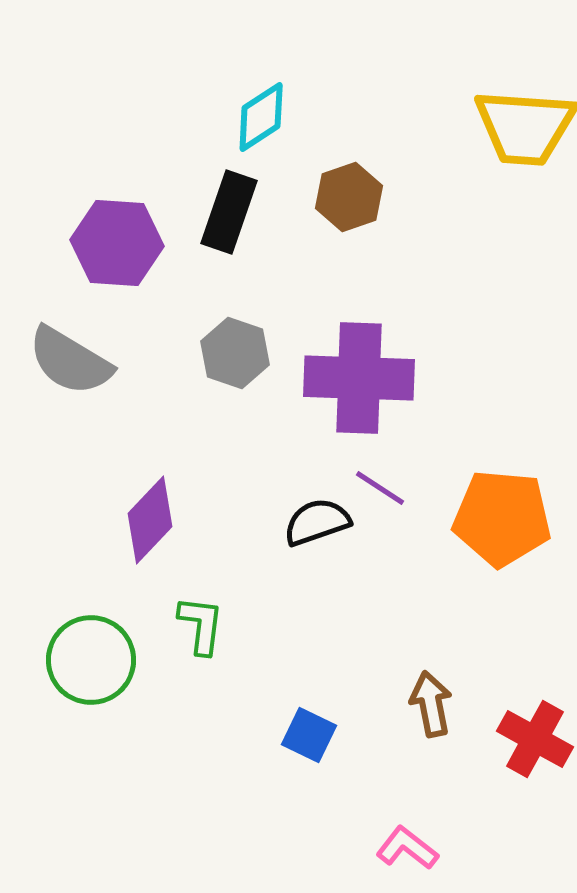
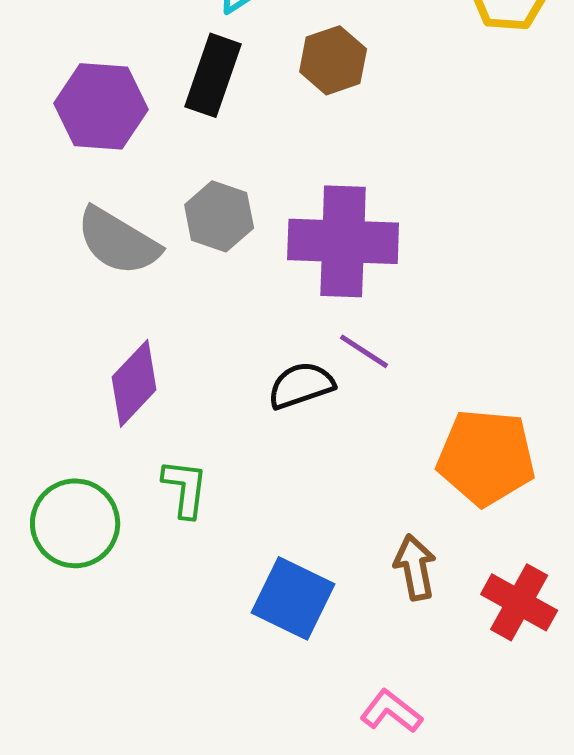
gray semicircle: (70, 361) -> (118, 241), moved
orange pentagon: (502, 518) -> (486, 457), moved
blue square: (309, 735) -> (293, 598), size x1.5

